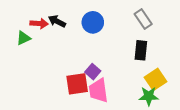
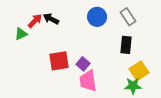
blue circle: (93, 22) -> (97, 17), moved
red arrow: (39, 23) -> (35, 21), turned -49
red square: (77, 84) -> (59, 61), moved

